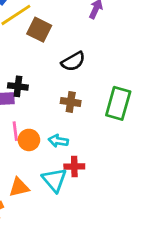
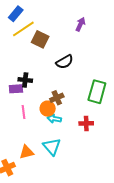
brown cross: (71, 102) -> (57, 98), moved, turned -32
orange circle: (29, 140) -> (48, 109), moved
red cross: (74, 167) -> (86, 123), moved

